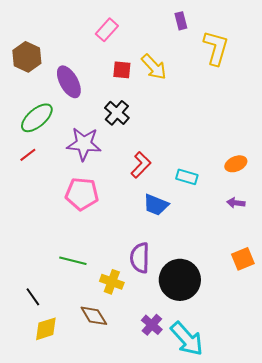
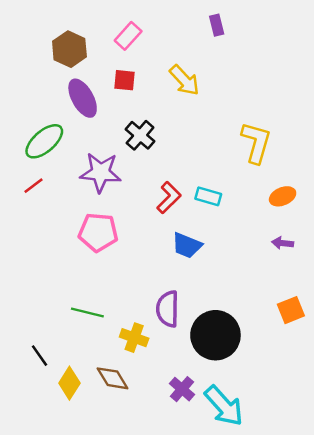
yellow L-shape: (216, 48) -> (256, 142), moved
brown hexagon: (27, 57) -> (69, 49), moved
red square: (122, 70) -> (125, 80), moved
cyan rectangle: (187, 177) -> (208, 196), moved
yellow diamond: (46, 329) -> (69, 383), moved, turned -40

